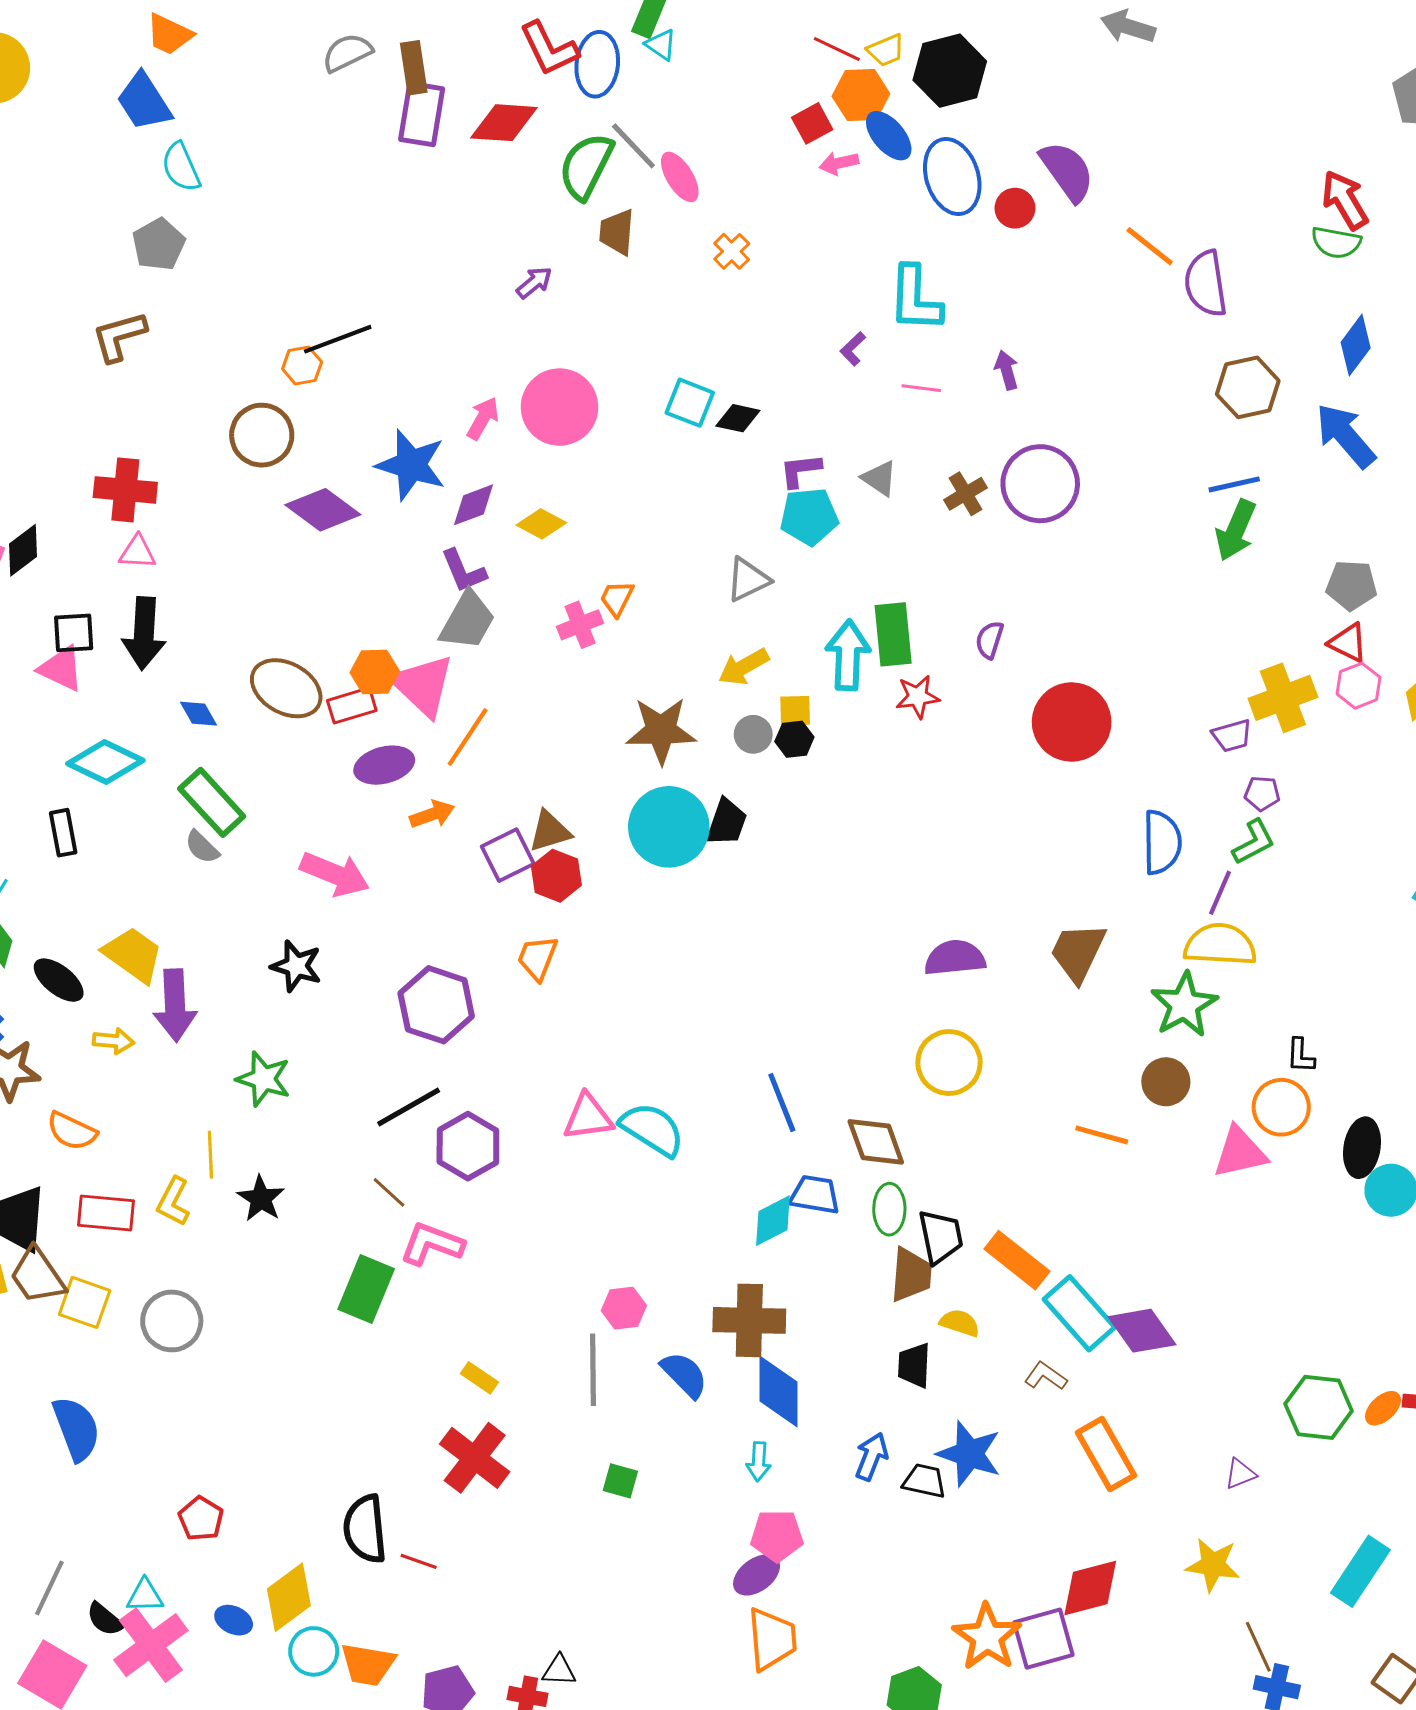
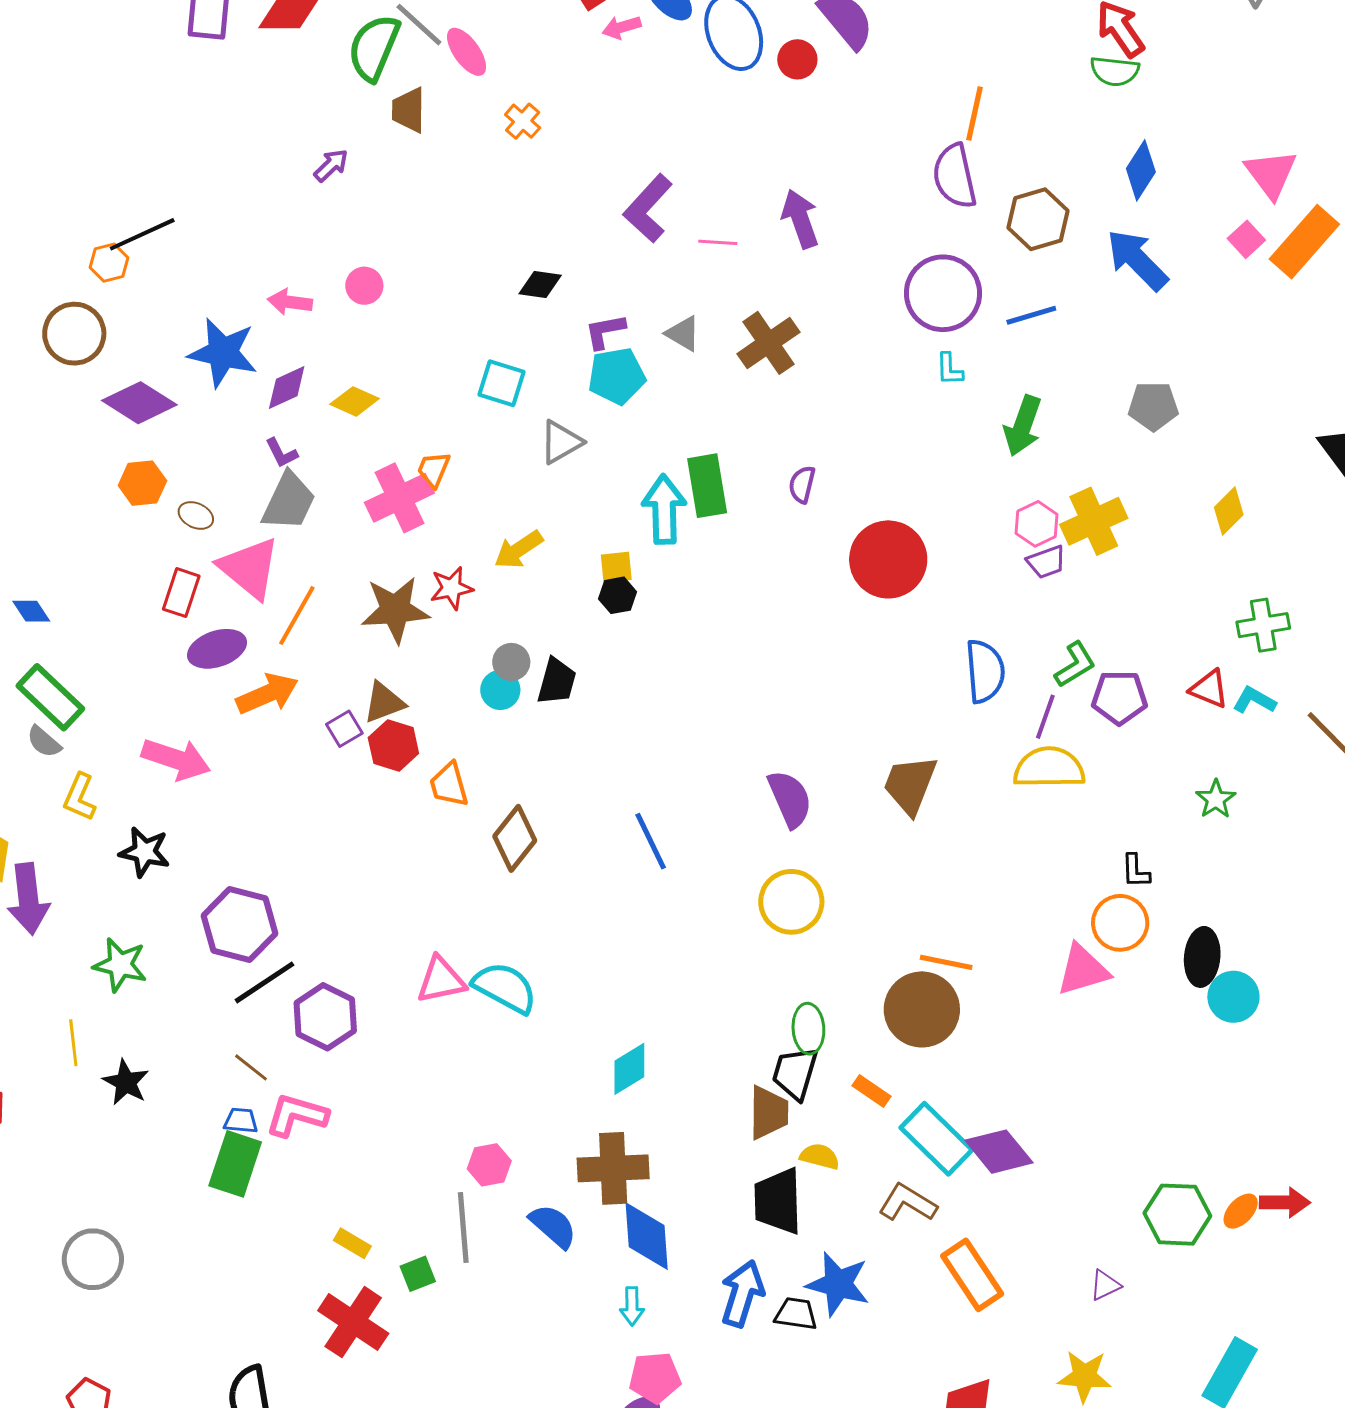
orange line: (1150, 246) -> (974, 114), moved, turned 68
purple semicircle: (1206, 284) -> (955, 176), moved
cyan L-shape: (915, 299) -> (949, 369), moved, size x0.5
purple L-shape: (853, 349) -> (648, 208), size x2.0
purple arrow: (1007, 370) -> (800, 219), size x1.5
cyan square: (690, 403) -> (502, 383), moved
pink circle: (560, 407) -> (364, 286), size x0.5
pink arrow: (483, 418) -> (290, 302), turned -108
purple circle: (1040, 484) -> (943, 293), moved
brown cross: (965, 494) -> (768, 343), size x1.5
green arrow: (1236, 530) -> (1023, 426), moved
purple L-shape: (463, 571) -> (281, 453), size x0.7
pink cross: (580, 625) -> (399, 498), size x1.5
red triangle: (1348, 643) -> (1209, 689), moved
yellow arrow: (744, 667) -> (519, 550), moved
orange hexagon: (375, 672) -> (142, 483), moved
pink hexagon: (1359, 686) -> (1037, 524), moved
brown ellipse: (286, 688) -> (196, 515), moved, size x0.5
red star: (918, 697) -> (452, 588), moved
red rectangle: (352, 705) -> (181, 593), turned -51
brown star: (661, 731) -> (395, 610), moved
gray circle: (753, 734) -> (511, 662), moved
purple pentagon: (1262, 793) -> (1119, 697), moved, size x1.6
orange arrow: (432, 814) -> (267, 694), size x1.4
cyan circle: (669, 827) -> (500, 690), size x0.5
purple square: (508, 855) -> (344, 729), size x0.7
orange trapezoid: (537, 958) -> (449, 785), moved, turned -33
purple semicircle: (955, 958) -> (790, 799), turned 76
purple hexagon: (436, 1005) -> (239, 925), moved
green star: (1184, 1005) -> (1216, 799), moved, size x0.6
brown circle: (1166, 1082) -> (922, 1009), moved, size x1.6
blue line: (782, 1102) -> (651, 841), moved
brown diamond: (876, 1142) -> (515, 838), moved, turned 62
blue trapezoid: (815, 1195) -> (241, 1121), moved, size x0.7
yellow L-shape: (173, 1201) -> (80, 797), moved
green ellipse: (889, 1209) -> (808, 1029), moved
black trapezoid: (941, 1237) -> (795, 1073), turned -148
orange rectangle: (1017, 1260) -> (871, 1091), size x0.6
gray circle: (172, 1321) -> (93, 1259), moved
black trapezoid: (914, 1365) -> (778, 1201), size x1.5
brown L-shape: (1046, 1376) -> (908, 1203), size x1.4
blue arrow: (872, 1457) -> (742, 1294), size x1.4
green square: (620, 1481) -> (418, 1274), moved, turned -33

